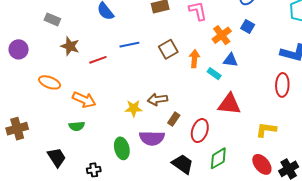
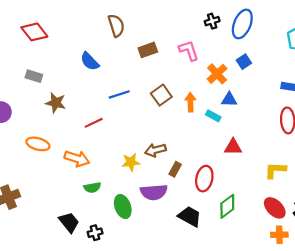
blue square: (248, 26) -> (244, 62), turned 32
red line: (98, 60) -> (94, 123), moved
red triangle: (229, 104) -> (233, 147), size x0.7
green semicircle: (77, 126) -> (92, 187), moved
black trapezoid: (57, 157) -> (69, 222), moved

